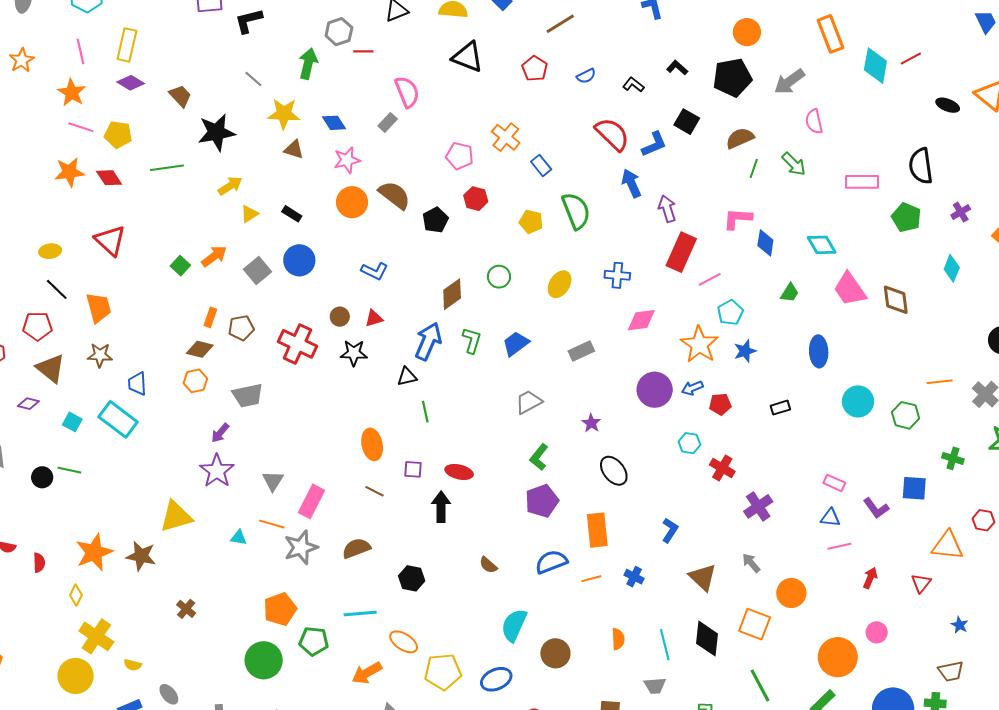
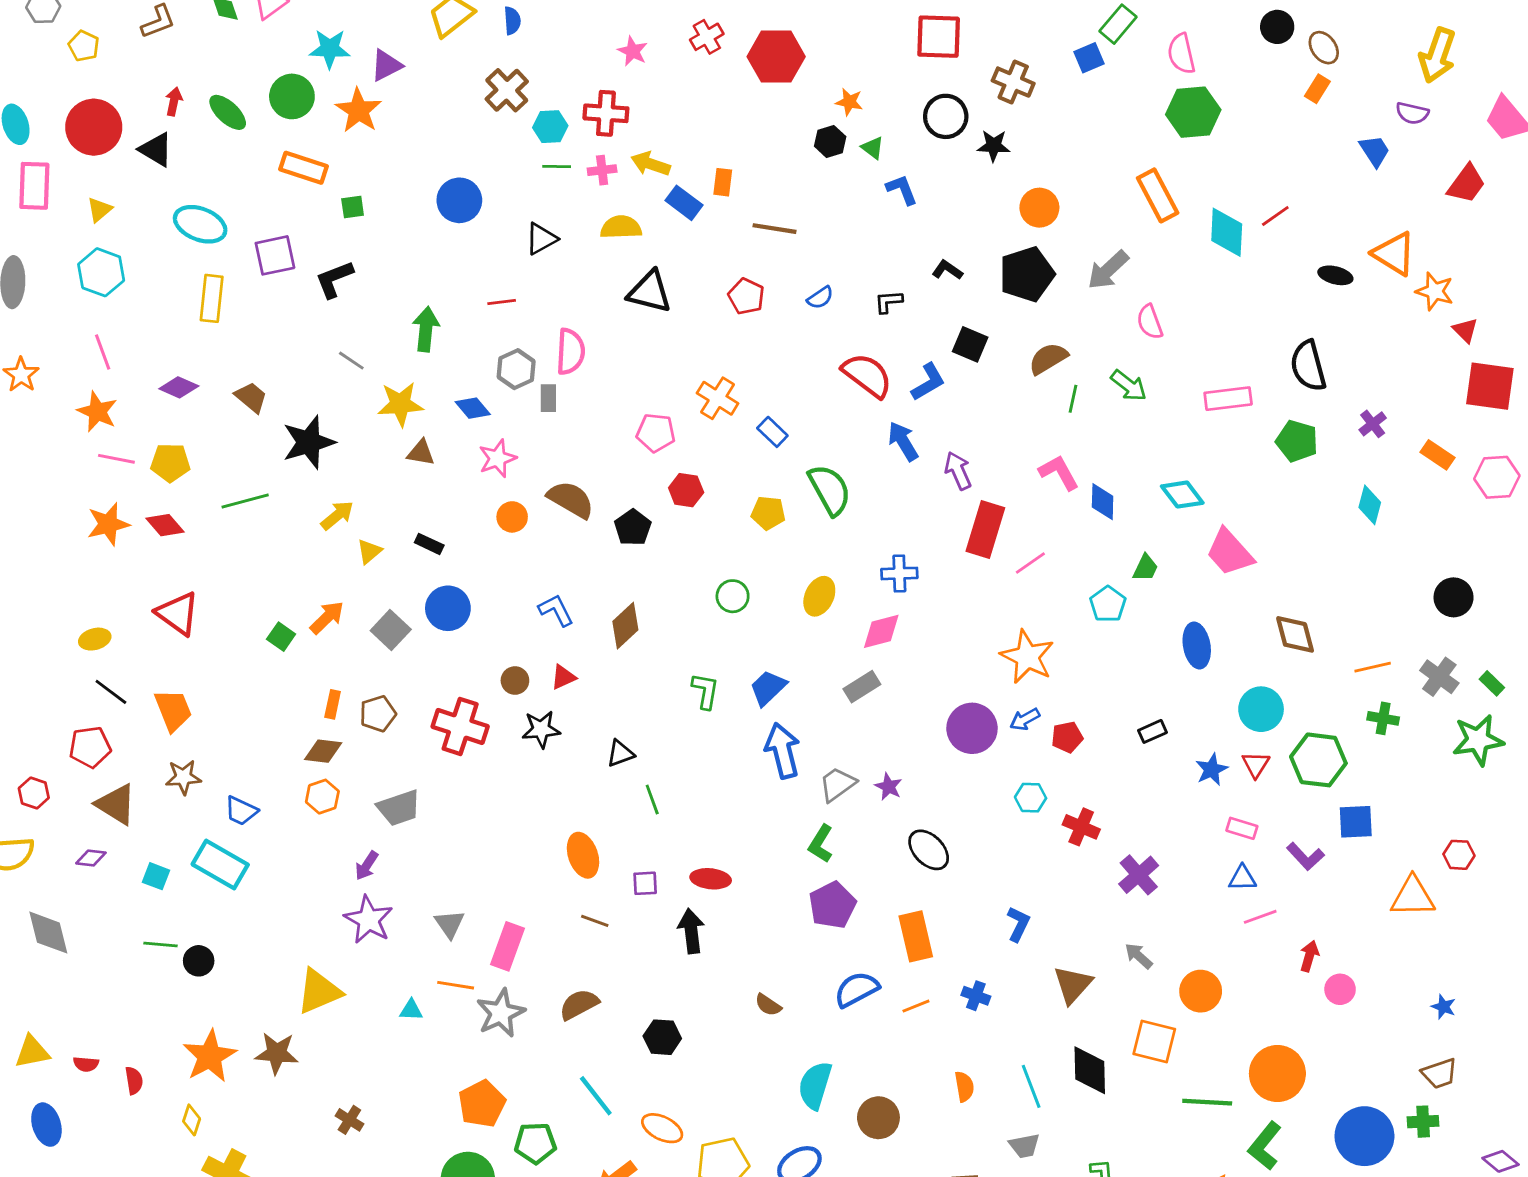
brown line: (560, 24) -> (775, 229), turned 48
gray hexagon: (339, 32) -> (516, 369), moved
yellow rectangle: (127, 45) -> (212, 298), moved
black L-shape: (633, 85) -> (888, 302), turned -35
pink semicircle: (407, 92) -> (570, 352), turned 32
gray rectangle: (388, 122) -> (548, 398), turned -36
orange circle: (352, 202) -> (512, 517), size x0.7
pink L-shape: (738, 219) -> (1059, 472), turned 64
blue L-shape: (375, 271) -> (556, 610), turned -136
brown diamond: (452, 294) -> (625, 626), moved
brown diamond: (896, 300) -> (1295, 634), moved
cyan pentagon: (730, 313) -> (1108, 604), moved
pink diamond: (641, 320) -> (881, 631), moved
blue arrow: (428, 341) -> (782, 751), moved, turned -30
blue star: (745, 351) -> (1212, 769), moved
blue trapezoid: (137, 384) -> (241, 811), turned -55
gray trapezoid: (529, 402) -> (837, 784), moved
green hexagon: (906, 415) -> (1318, 760), moved, size x1.4
green cross: (953, 458) -> (1383, 718), moved
black circle: (42, 477) -> (199, 961), moved
brown triangle: (703, 577) -> (1073, 985), turned 36
red triangle: (921, 583) -> (1256, 765), moved
cyan line: (360, 613) -> (596, 1096), turned 64
pink circle: (877, 632) -> (1340, 989), moved
green line: (760, 685) -> (1207, 1102), moved, turned -52

